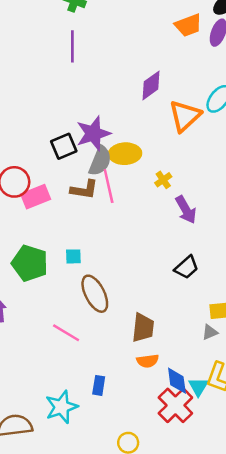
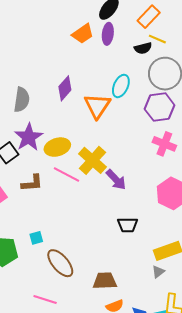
gray semicircle: (100, 161) -> (22, 100), moved
yellow cross: (163, 180) -> (92, 160), size x2.0
pink line: (109, 186) -> (66, 174), moved, turned -36
black trapezoid: (187, 267) -> (128, 225), turned 55
brown trapezoid: (143, 328) -> (105, 281), turned -85

